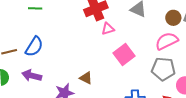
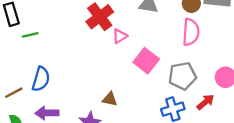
pink semicircle: (167, 41) -> (191, 32), turned 135
gray pentagon: (163, 69) -> (182, 76), moved

